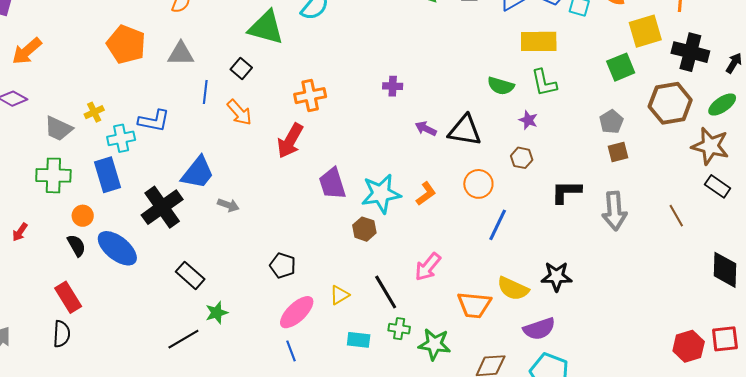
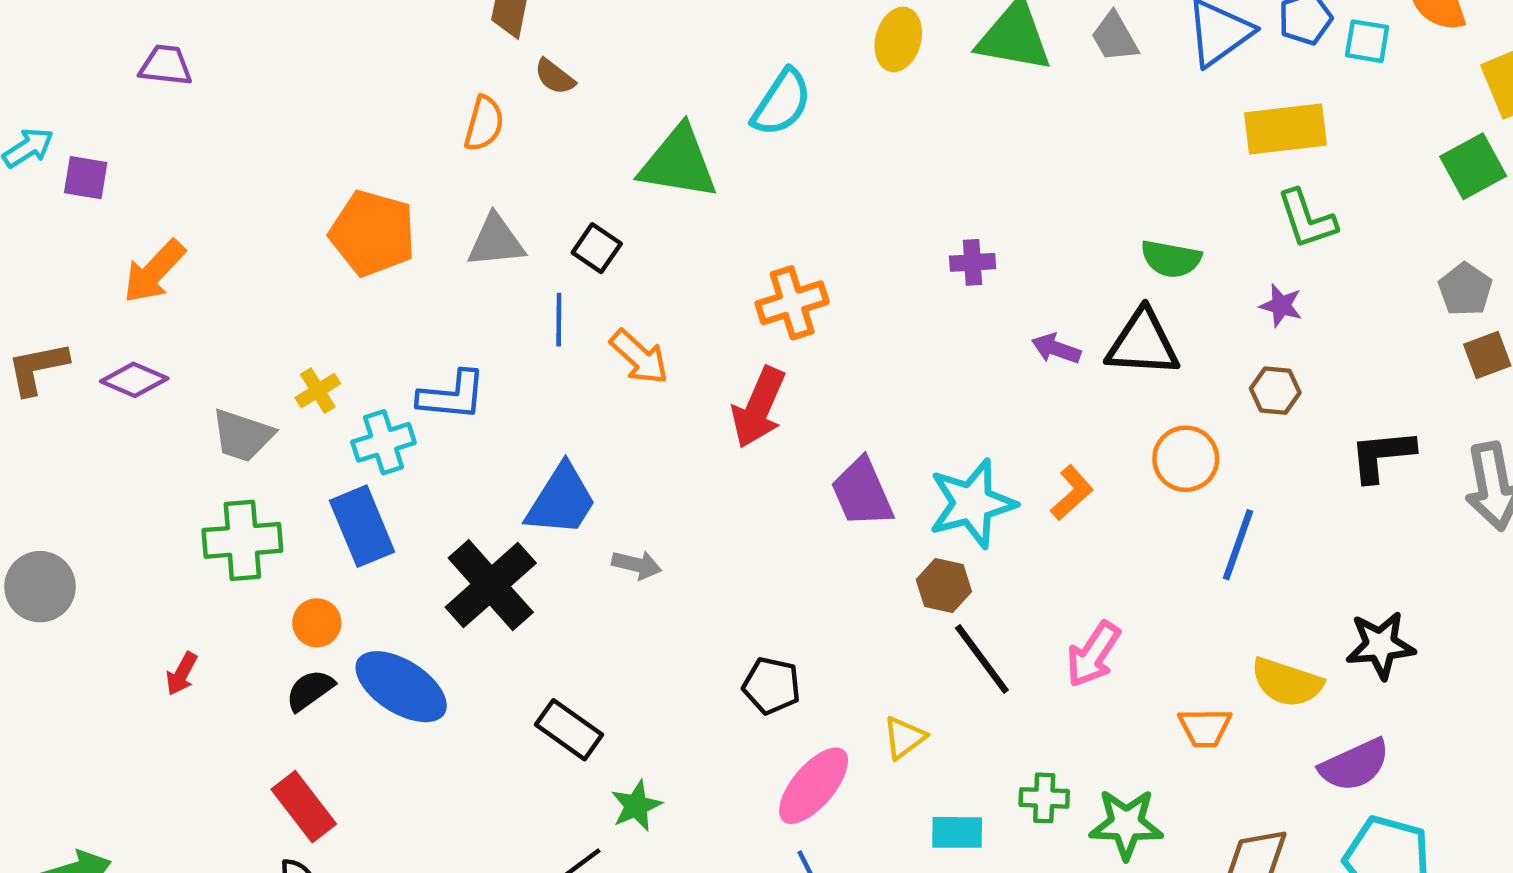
black square: (241, 68) -> (597, 248), moved
green semicircle: (501, 86) -> (1171, 259), moved
black semicircle: (76, 245) -> (310, 690), turned -90
black line: (386, 292) -> (982, 659), moved
orange trapezoid: (474, 305) -> (1205, 728), size x0.7

